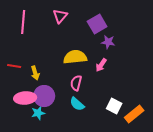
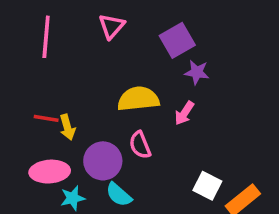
red line: (14, 66) -> (46, 118), moved
pink semicircle: (76, 83) -> (140, 145), turned -35
purple circle: (44, 96) -> (103, 161), moved
cyan semicircle: (77, 104) -> (119, 195), moved

